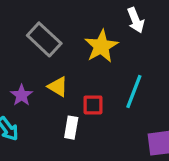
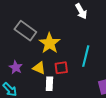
yellow star: (101, 46) -> (50, 43), moved
yellow triangle: (58, 87) -> (39, 68), moved

